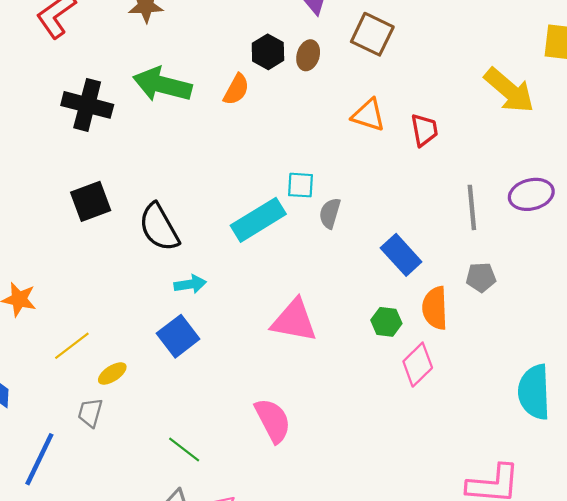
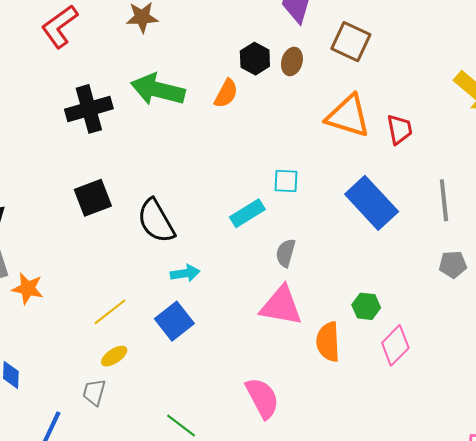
black cross: (87, 105) -> (89, 109), turned -30
orange triangle: (369, 115) -> (348, 116), size x1.4
gray semicircle: (330, 213) -> (286, 253), moved
cyan rectangle: (258, 220) -> (247, 213), size x0.7
blue rectangle: (401, 255) -> (372, 203), moved, size x1.4
orange semicircle: (435, 308) -> (328, 342), moved
yellow line: (72, 346) -> (110, 312), moved

